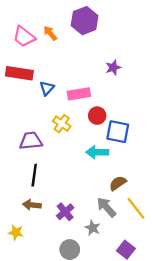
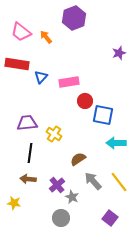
orange arrow: (50, 33) -> (46, 37), moved
purple star: (113, 68) -> (119, 53), moved
yellow cross: (62, 124) -> (54, 134), moved
cyan arrow: (97, 152) -> (116, 143), moved
brown semicircle: (118, 183) -> (78, 159), moved
gray star: (93, 228) -> (72, 197), moved

